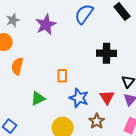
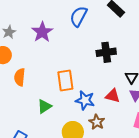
orange rectangle: (62, 76) -> (65, 81), size x1.5
red triangle: (107, 97) -> (113, 96), turned -35
brown star: (97, 121) -> (97, 122), moved

